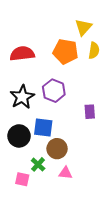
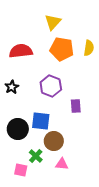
yellow triangle: (83, 27) -> (53, 22), moved
black star: (22, 97) -> (12, 87), moved, size x0.6
purple rectangle: (90, 112) -> (76, 106), moved

